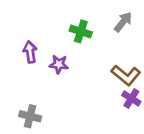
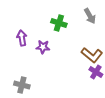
gray arrow: (123, 22) -> (90, 16), turned 112

